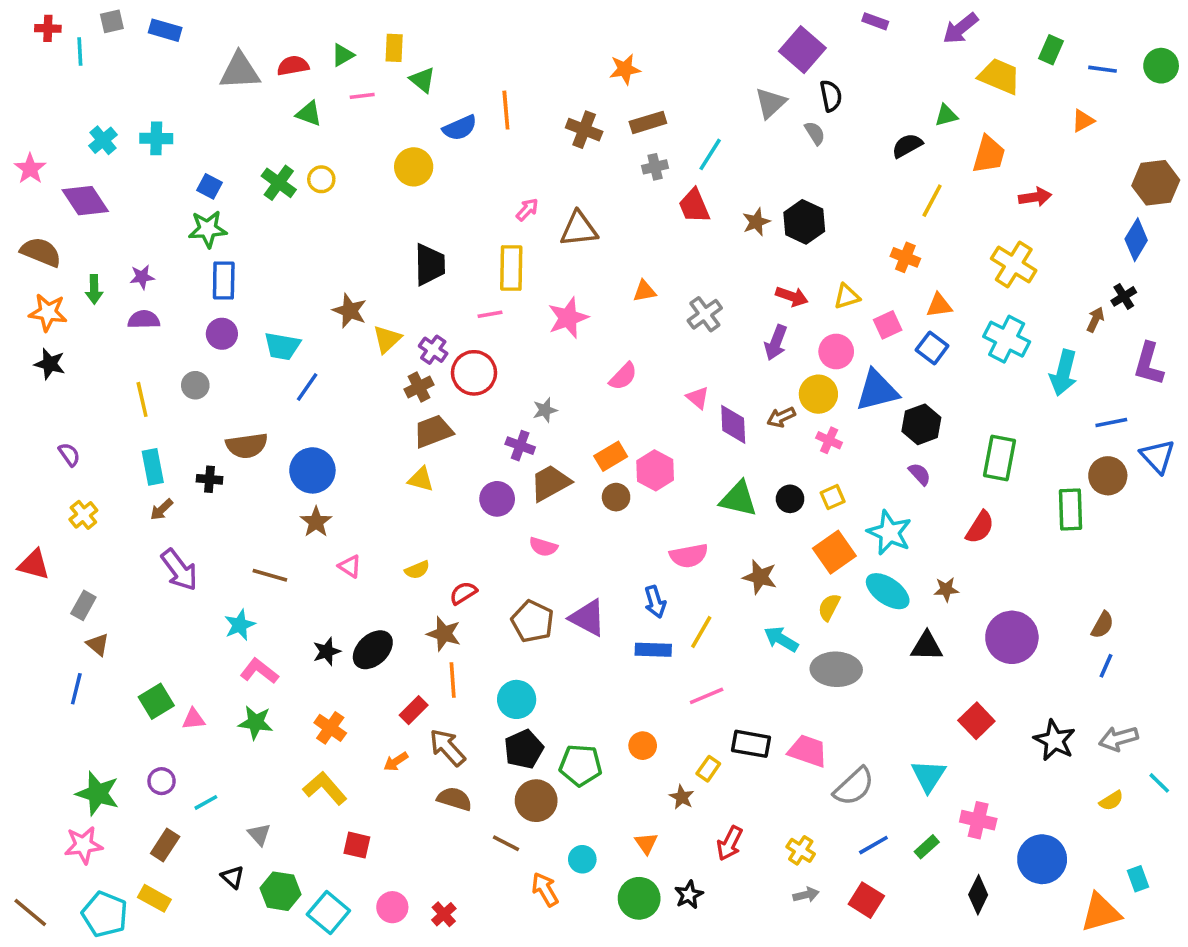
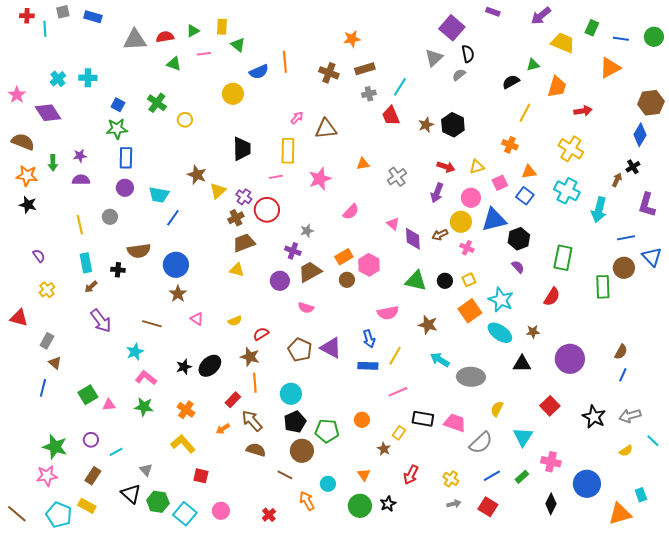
orange triangle: (1083, 121) -> (610, 68), size x1.6
gray semicircle: (815, 133) -> (459, 75), turned -96
yellow circle: (321, 179) -> (185, 120), moved
yellow semicircle: (829, 607) -> (497, 409), moved
black triangle: (233, 877) -> (131, 494), size x1.5
red cross: (444, 914) -> (269, 515), moved

